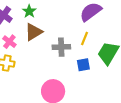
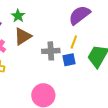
blue square: (83, 65) -> (69, 60), moved

